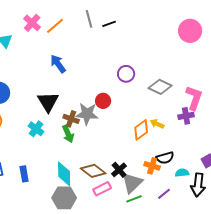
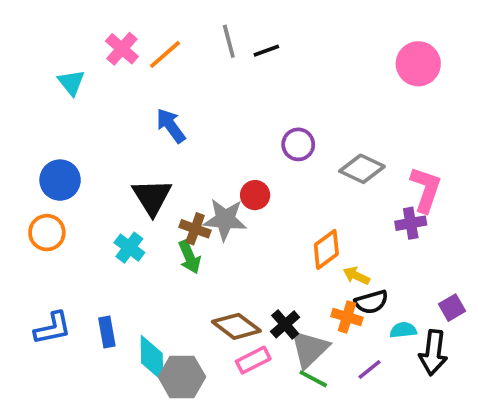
yellow arrow: (157, 124) -> (356, 276), moved
cyan diamond: (64, 174) -> (152, 358), moved
green line: (134, 199) -> (313, 379), turned 49

